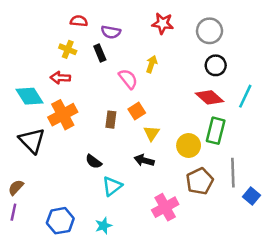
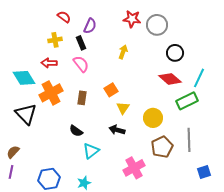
red semicircle: (79, 21) -> (64, 17), turned 32
gray circle: (210, 31) -> (157, 25), moved
purple semicircle: (111, 32) -> (90, 26), turned -77
yellow cross: (68, 49) -> (55, 40), turned -32
pink semicircle: (128, 79) -> (81, 64), moved
brown rectangle: (111, 120) -> (82, 98), moved
green rectangle: (216, 131) -> (187, 101), moved, turned 50
blue square: (251, 196) -> (204, 172), moved, turned 32

